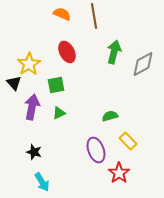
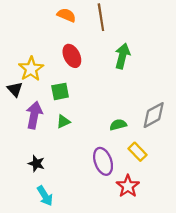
gray diamond: (143, 64) -> (154, 115), moved

